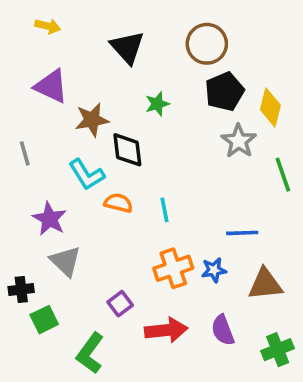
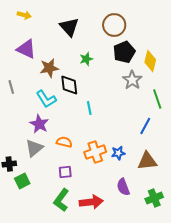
orange semicircle: (118, 203) -> (64, 142), moved
cyan line: (164, 210) -> (89, 108), moved
purple star: (50, 219) -> (39, 124), moved
blue line: (242, 233) -> (145, 126), moved, turned -60
gray triangle: (65, 261) -> (34, 148), turned 36
purple square: (120, 304) -> (65, 172), turned 32
red arrow: (166, 330) -> (91, 202), moved
green L-shape: (90, 353) -> (61, 200), moved

